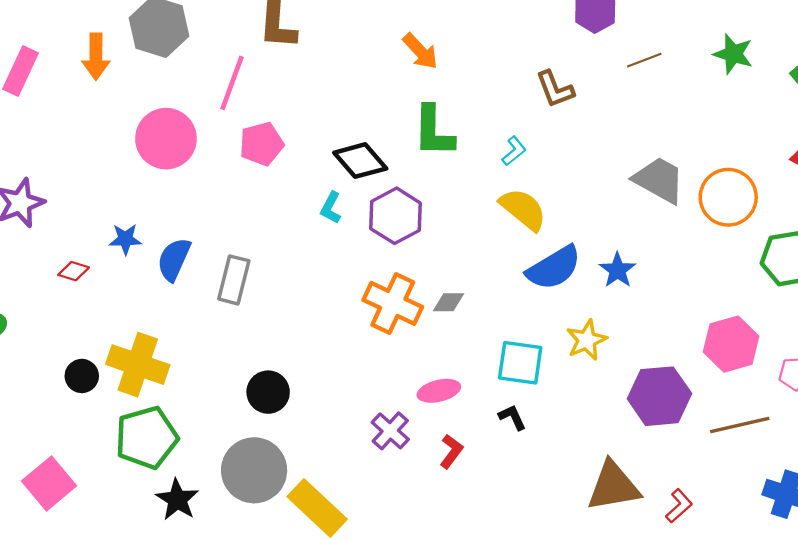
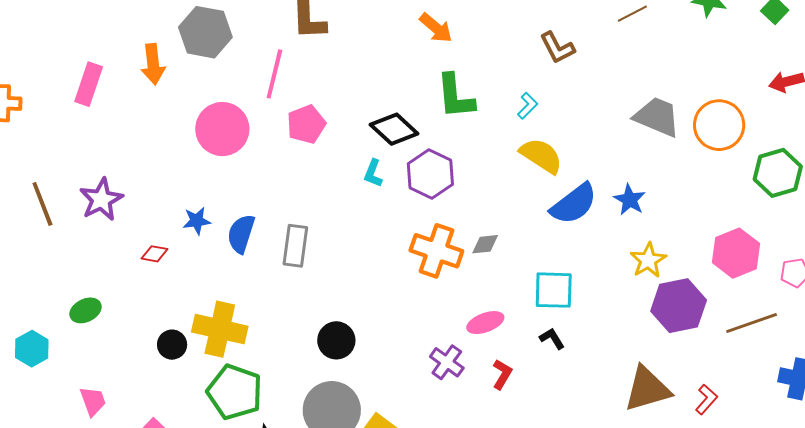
yellow star: (587, 340) -> (648, 260), moved
green pentagon: (147, 438) -> (235, 392), turned -30

